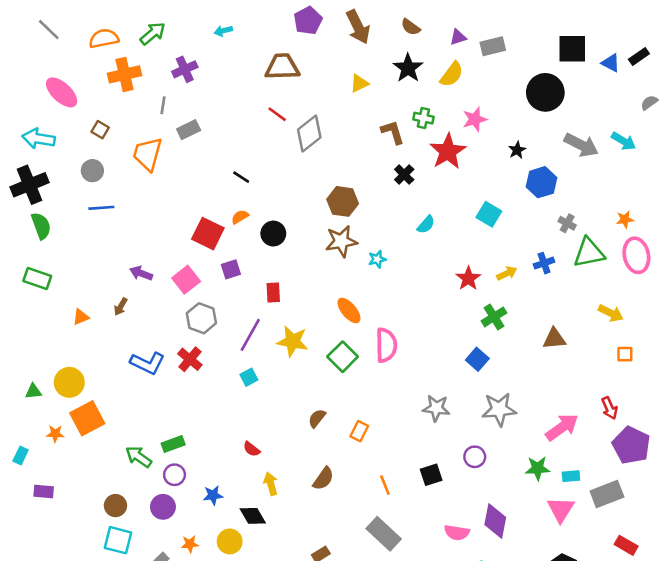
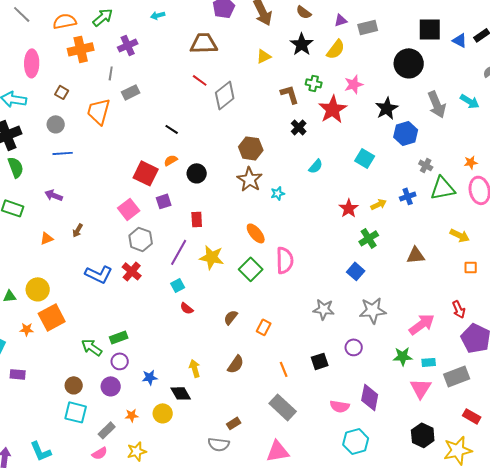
pink ellipse: (62, 92) -> (32, 63), turned 48
gray arrow: (581, 145) -> (437, 104), turned 40
black star: (517, 150) -> (387, 108), size x1.6
brown star: (341, 241) -> (250, 179), turned -30
purple arrow: (141, 273) -> (54, 195), moved
red semicircle: (251, 449) -> (187, 308), moved

